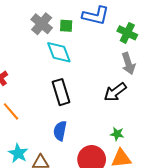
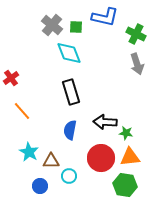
black arrow: (115, 92) -> (105, 122), moved, turned 40

